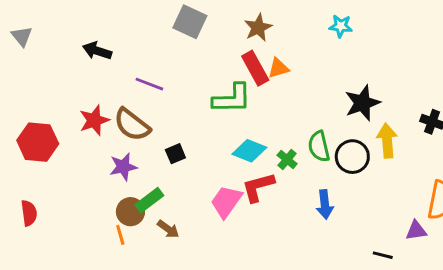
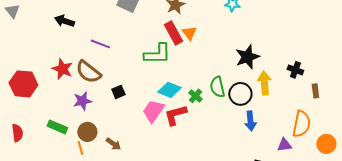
orange triangle: (278, 68) -> (189, 33), turned -49
red star: (94, 120) -> (62, 69), turned -30
green rectangle: (149, 200) -> (57, 127), moved, turned 60
pink trapezoid: (226, 202) -> (153, 111), moved
blue arrow: (325, 204) -> (250, 121), moved

